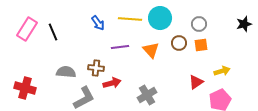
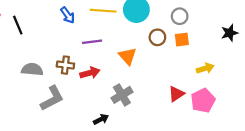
black star: (244, 24) -> (230, 33), moved
orange triangle: (151, 50) -> (128, 56), moved
red triangle: (196, 82) -> (176, 94), moved
red arrow: (112, 83) -> (90, 73), moved

